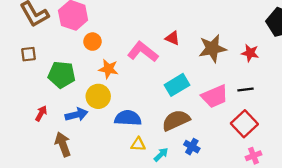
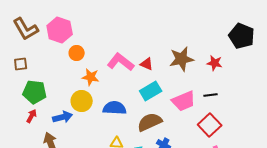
red triangle: (172, 38) -> (147, 64), moved
green pentagon: (62, 75) -> (35, 92), moved
blue semicircle: (128, 118) -> (115, 108), moved

